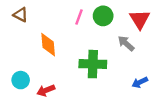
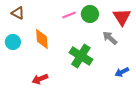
pink line: (79, 17) -> (69, 15), turned 48
green cross: (93, 64) -> (81, 56), turned 30
cyan circle: (21, 80) -> (13, 42), moved

